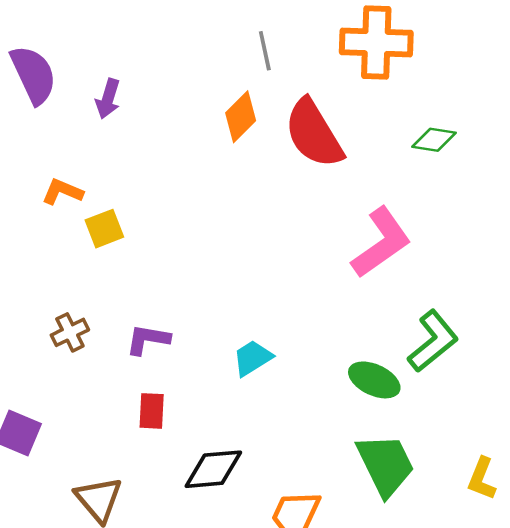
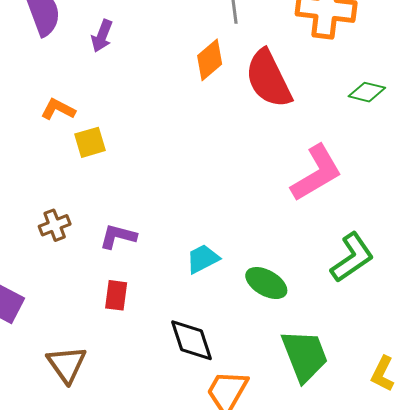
green ellipse: (374, 380) -> (266, 283), moved
black diamond: (213, 469) -> (191, 340), moved, turned 72

